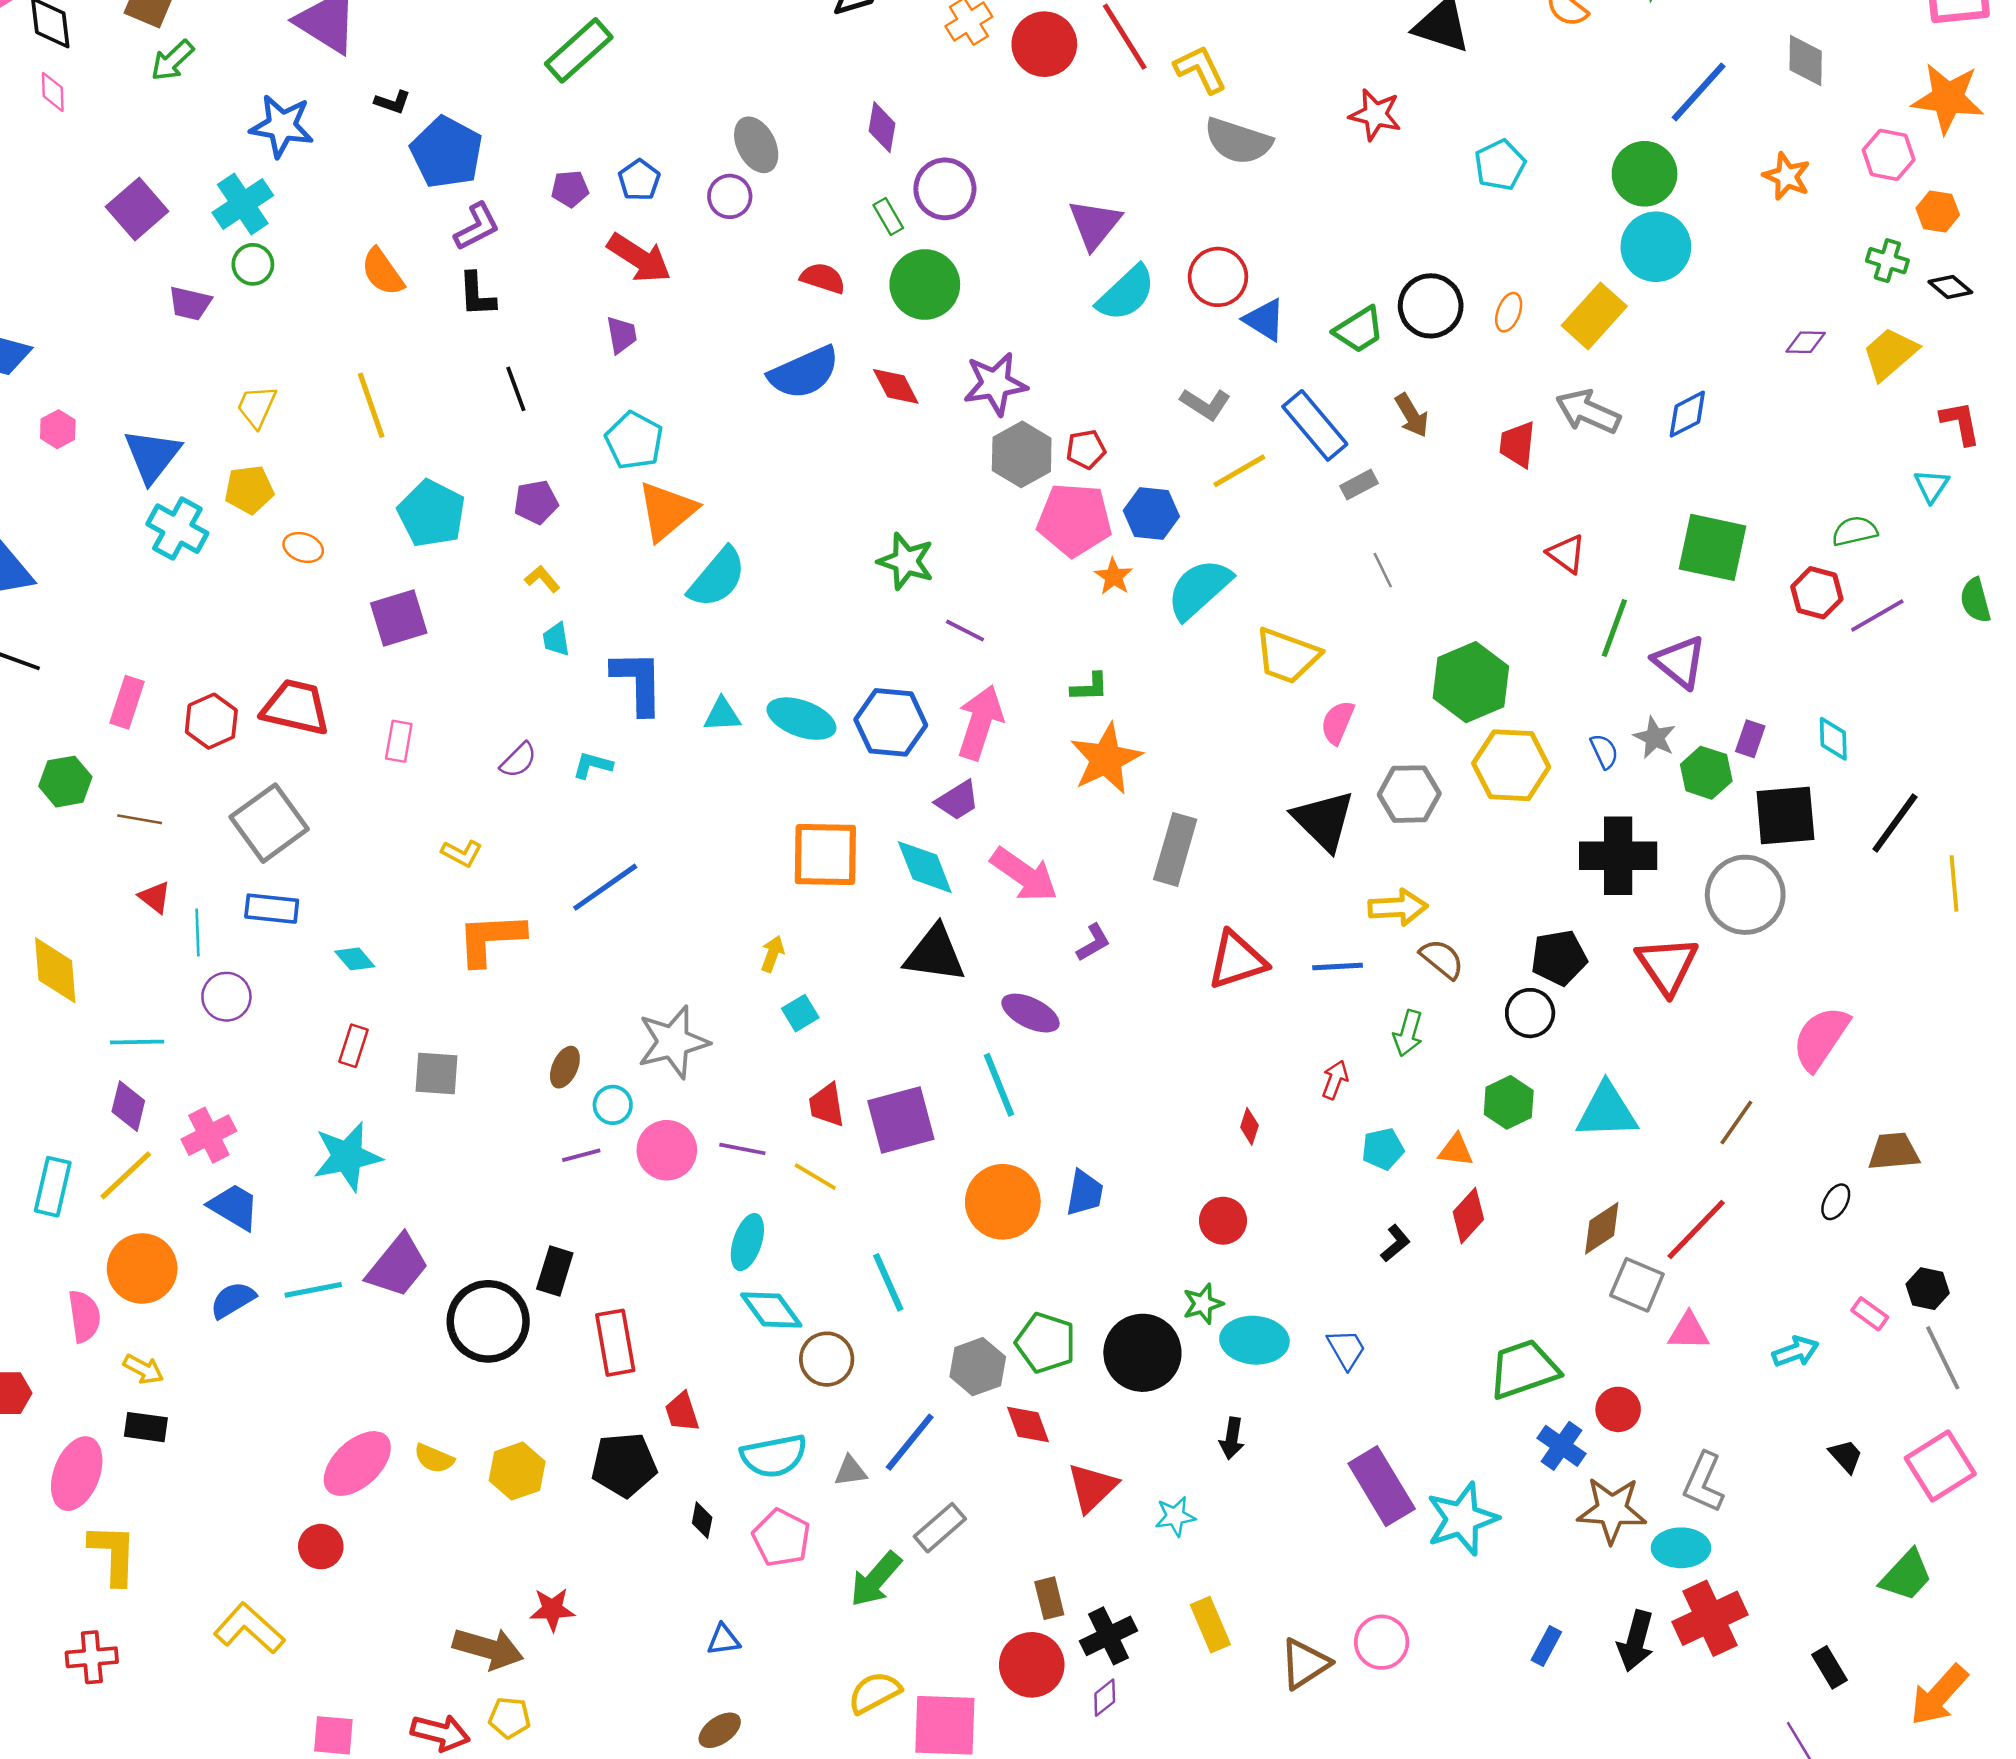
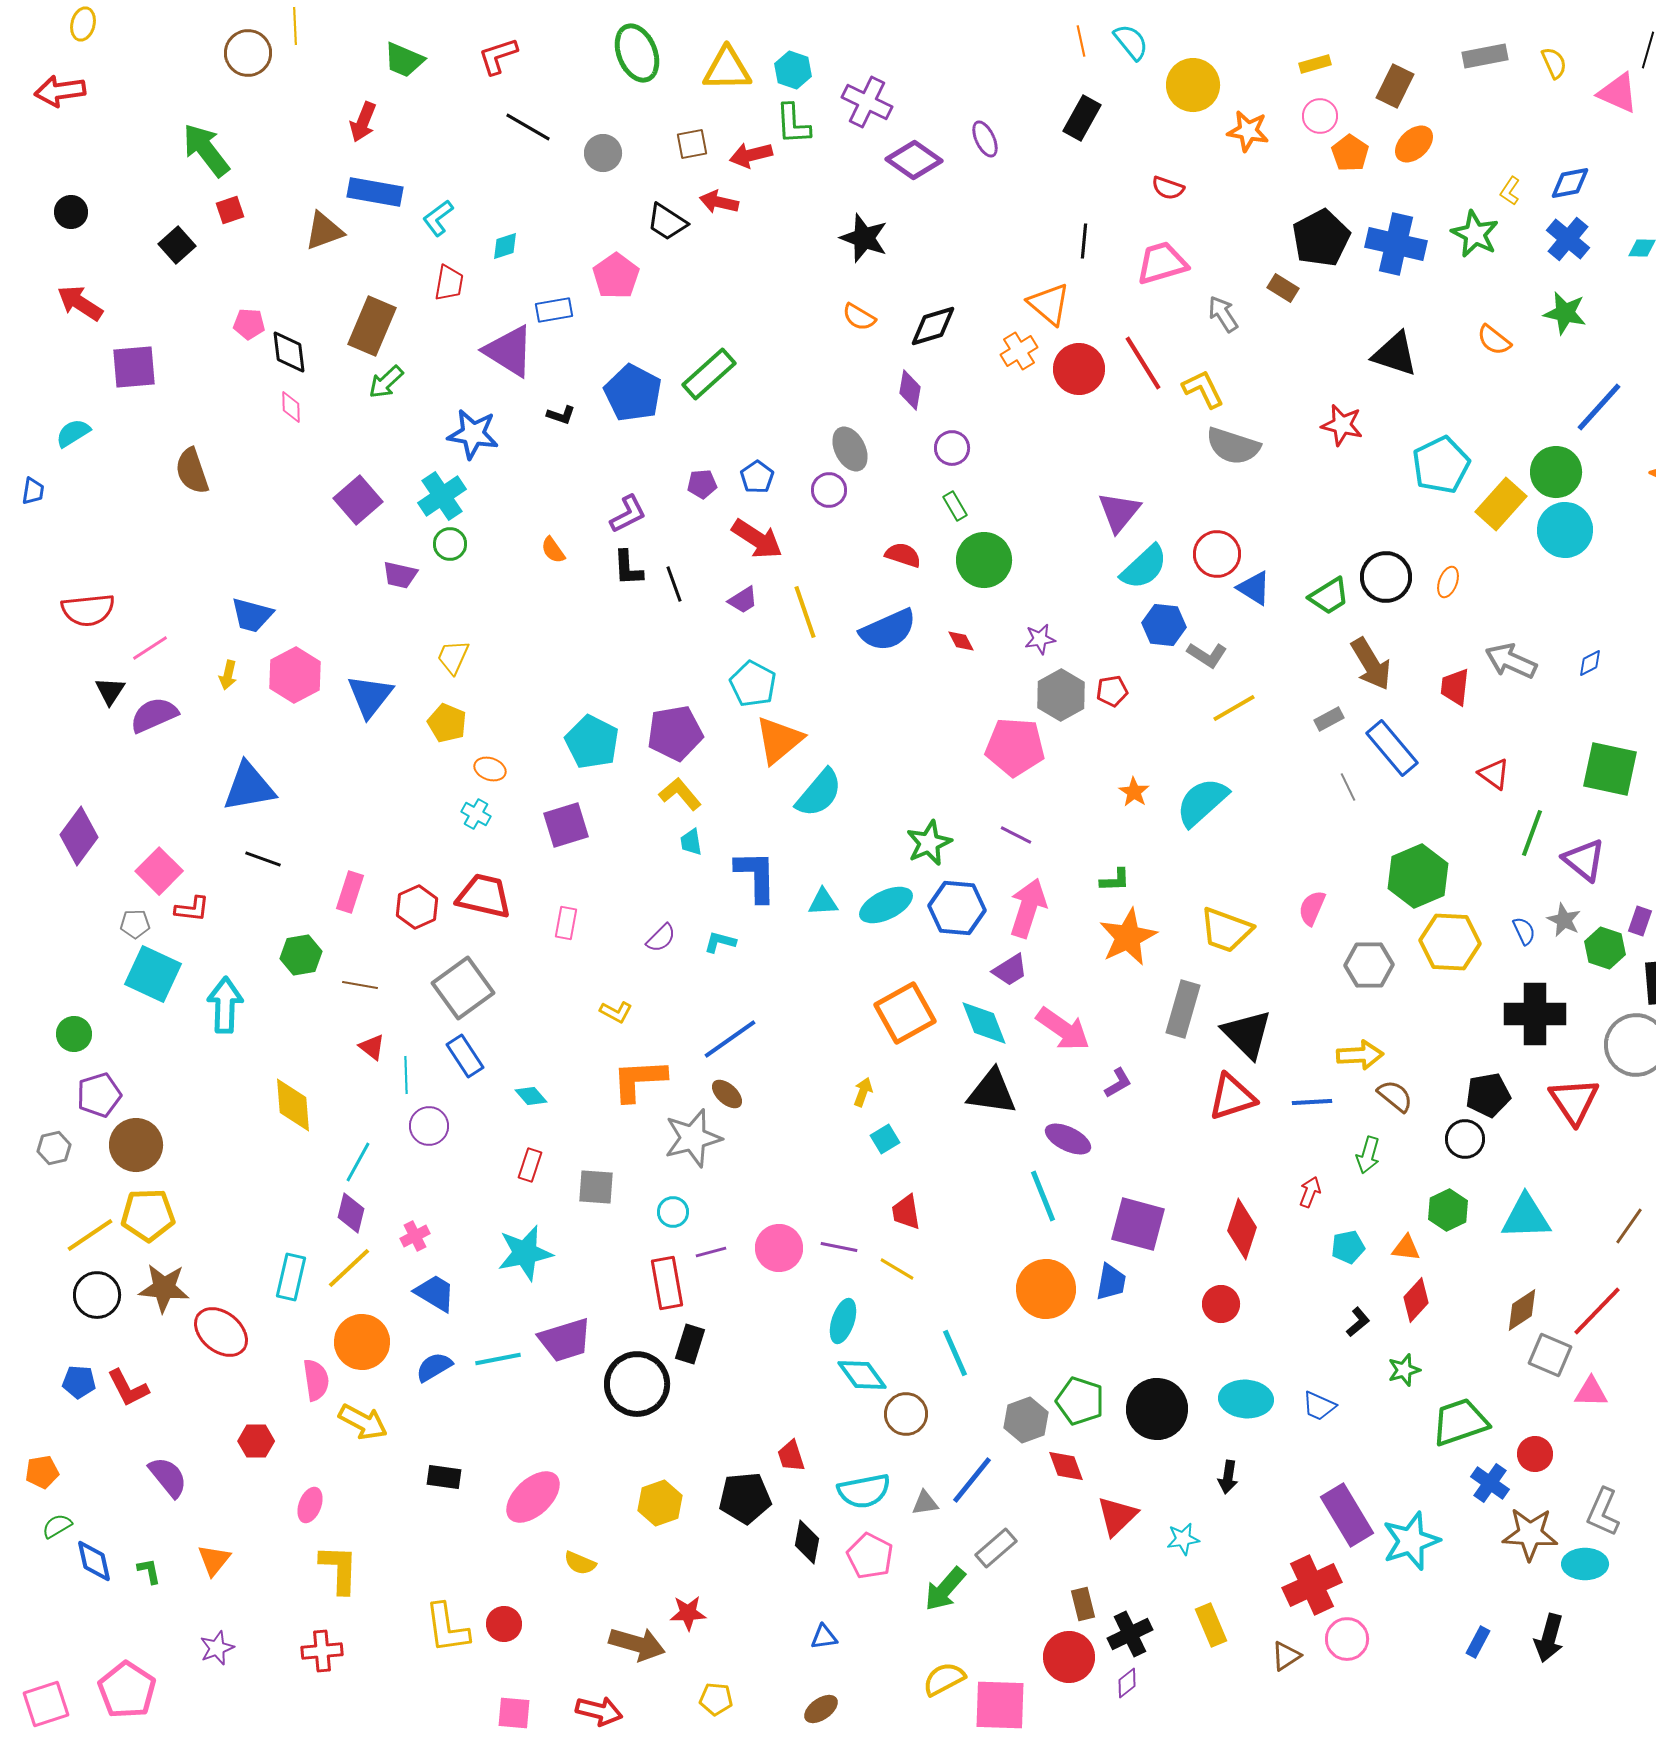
purple diamond: (882, 127) -> (910, 390), moved
blue pentagon: (447, 152) -> (633, 393), moved
cyan pentagon: (1500, 165) -> (1441, 465), size x1.4
purple circle: (945, 189) -> (952, 448), moved, size x0.7
orange semicircle: (382, 272) -> (553, 550), size x0.7
yellow rectangle: (1594, 316) -> (1501, 504), moved
purple trapezoid: (622, 335) -> (743, 600), turned 68
purple star: (995, 384) -> (1040, 639), size x0.6
red diamond: (896, 386) -> (961, 641), size x0.7
black line: (516, 389) -> (674, 584), moved
yellow line: (371, 405) -> (805, 612), moved
blue diamond: (1687, 414) -> (1590, 663), size x0.7
brown arrow: (1412, 415) -> (1371, 664), size x1.5
blue rectangle: (1315, 425) -> (1392, 748), moved
pink hexagon: (58, 429) -> (295, 675), size x1.8
yellow pentagon: (249, 490) -> (447, 723), turned 30
purple pentagon: (536, 502) -> (675, 733), size x1.6
blue hexagon: (1151, 513) -> (1164, 625), moved
pink pentagon: (1075, 520) -> (1015, 747), moved
cyan cross: (177, 529) -> (476, 814), moved, size x0.6
green star: (906, 561) -> (929, 843), moved, turned 30
yellow L-shape: (542, 579) -> (680, 794), size x1.5
yellow trapezoid: (1287, 656) -> (1226, 930), moved
cyan ellipse: (801, 719) -> (886, 905), turned -46
black triangle: (1324, 821) -> (1247, 1034), moved
orange square: (825, 854) -> (905, 1013), turned -30
blue rectangle: (272, 909) -> (465, 1056), turned 51
cyan line: (137, 1042) -> (358, 1162), turned -60
gray star: (673, 1042) -> (693, 1138), moved
brown ellipse: (565, 1067) -> (727, 1094), moved, turned -72
cyan circle: (613, 1105) -> (673, 1212), moved
purple square: (901, 1120) -> (1138, 1224), moved, turned 30
red diamond: (1249, 1126) -> (1242, 1229), size x2.0
pink cross: (209, 1135) -> (415, 1236), size x0.7
purple trapezoid: (398, 1266) -> (565, 1340), turned 34
green star: (1203, 1304) -> (1404, 1370), moved
red rectangle: (615, 1343) -> (667, 1283), moved
blue trapezoid: (1346, 1349) -> (1319, 1406), turned 144
yellow arrow: (143, 1369) -> (363, 1422), size x1.5
black rectangle: (146, 1427) -> (444, 1477), moved
yellow semicircle: (434, 1458) -> (580, 1563), moved
pink ellipse: (77, 1474) -> (310, 1505), size x0.6
black diamond: (702, 1520) -> (807, 1542), size x1.5
red circle: (321, 1547) -> (504, 1624), moved
red cross: (1710, 1618) -> (1312, 1585), moved
yellow L-shape: (249, 1628) -> (447, 1628), turned -140
brown triangle: (1305, 1664) -> (1286, 1656), size x0.7
yellow pentagon: (510, 1718) -> (716, 1699), moved

